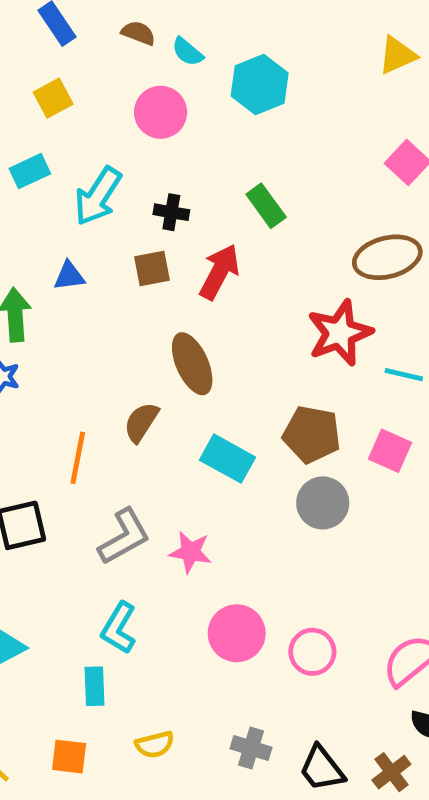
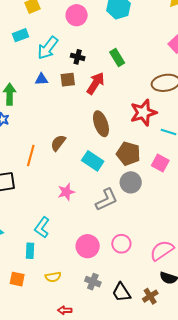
blue triangle: (69, 276) -> (41, 79), moved
brown ellipse: (192, 364) -> (101, 124), moved
gray L-shape: (124, 537) -> (107, 200), moved
pink star: (191, 552) -> (66, 192), moved, turned -30
pink circle: (237, 633) -> (88, 246), moved

